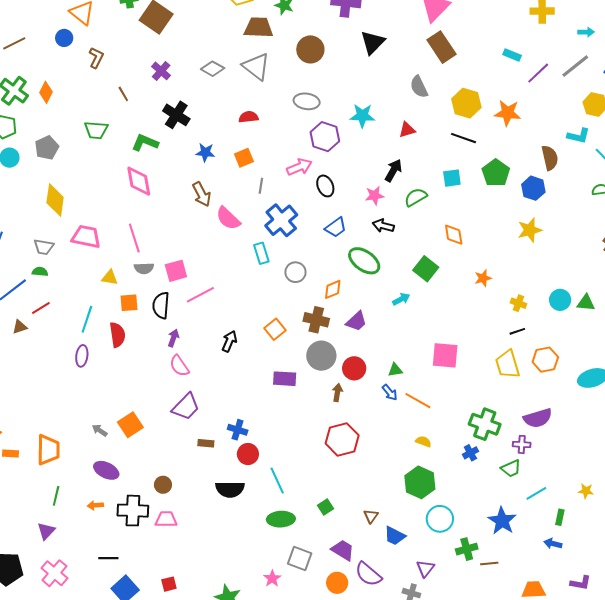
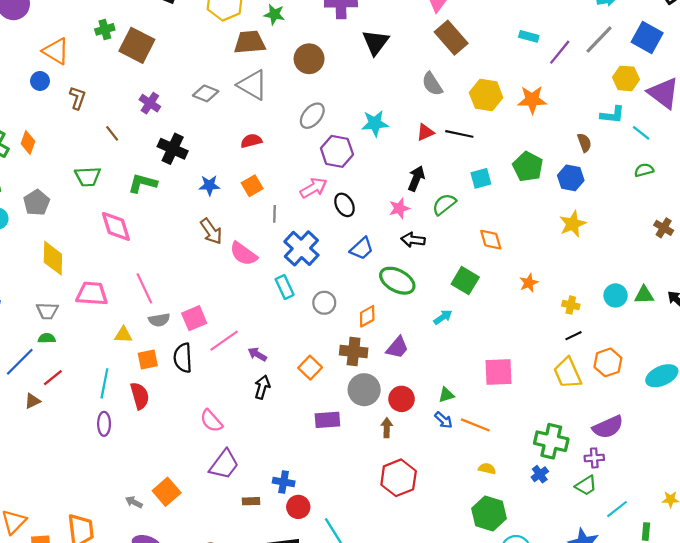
gray ellipse: (307, 101) -> (312, 116), turned -50
black line: (463, 138) -> (459, 134), moved
brown semicircle: (550, 158) -> (584, 143), size x0.7
pink diamond: (139, 181) -> (116, 226), moved
purple arrow: (173, 338) -> (257, 354), moved, turned -72

